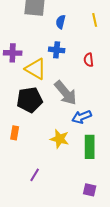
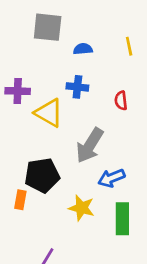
blue semicircle: (61, 22) -> (83, 49), turned 72
gray arrow: (66, 93) -> (90, 145), turned 72
black pentagon: (30, 100) -> (42, 175), moved

